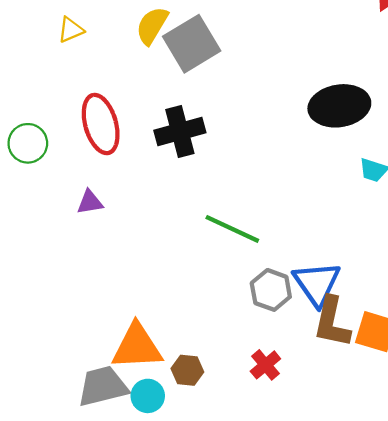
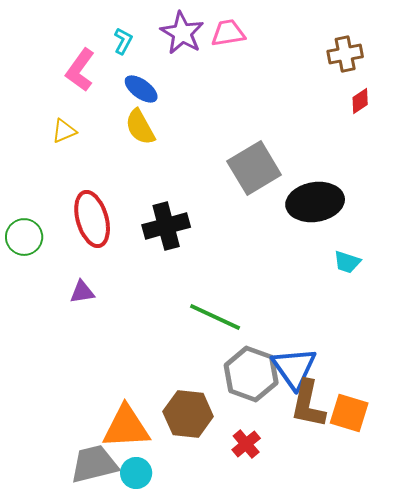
yellow semicircle: (152, 26) -> (140, 127), turned -60
gray square: (192, 44) -> (254, 168), moved
gray hexagon: (271, 290) -> (251, 374), size x1.4
brown hexagon: (187, 370) -> (188, 414), moved, size x1.6

